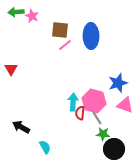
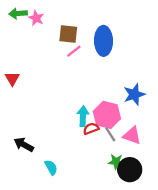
pink triangle: (125, 105) -> (132, 135), moved
red semicircle: (80, 113) -> (91, 129), turned 64
green star: (103, 134) -> (116, 162), moved

